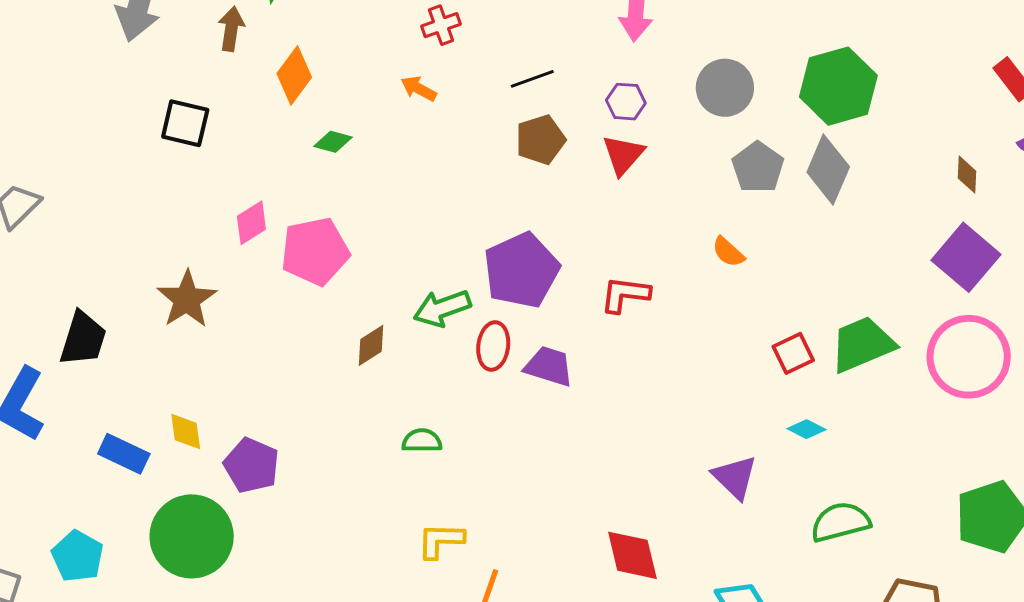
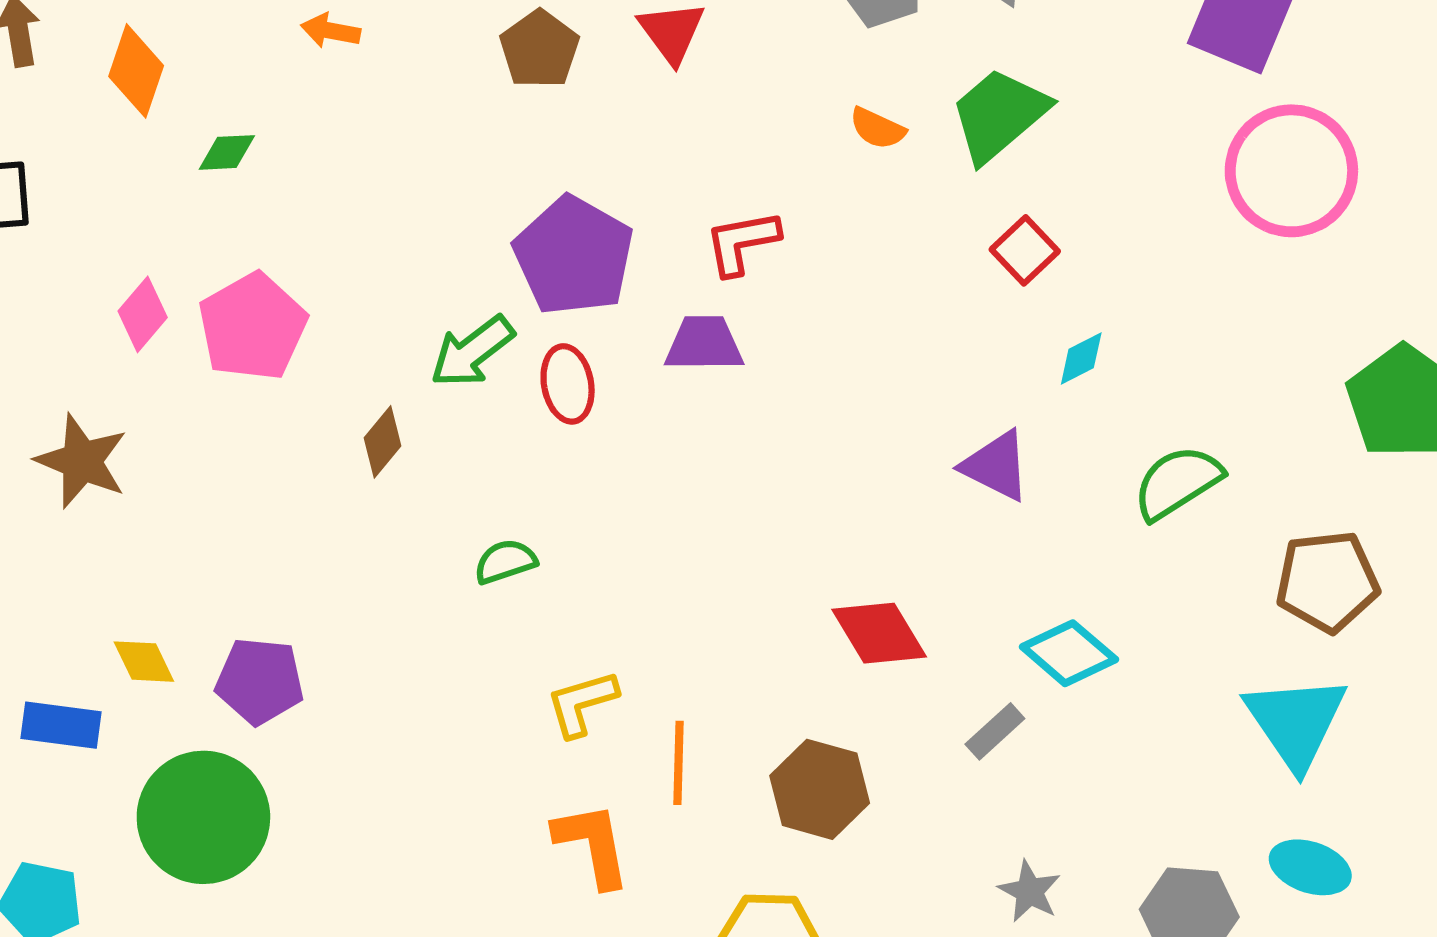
green trapezoid: (862, 344) -> (999, 115), moved
purple trapezoid: (549, 366) -> (704, 344), moved
cyan diamond: (807, 429) -> (1081, 358), turned -36

